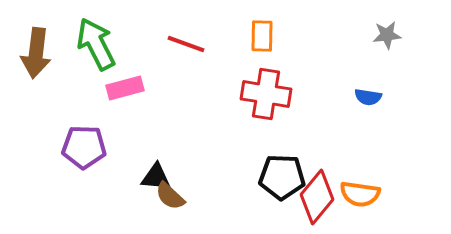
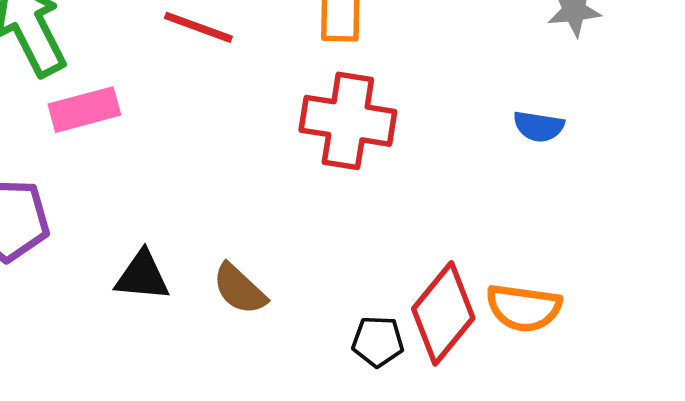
black pentagon: (282, 177) -> (378, 341), moved, size x0.6
brown semicircle: (170, 196) -> (239, 289), moved

